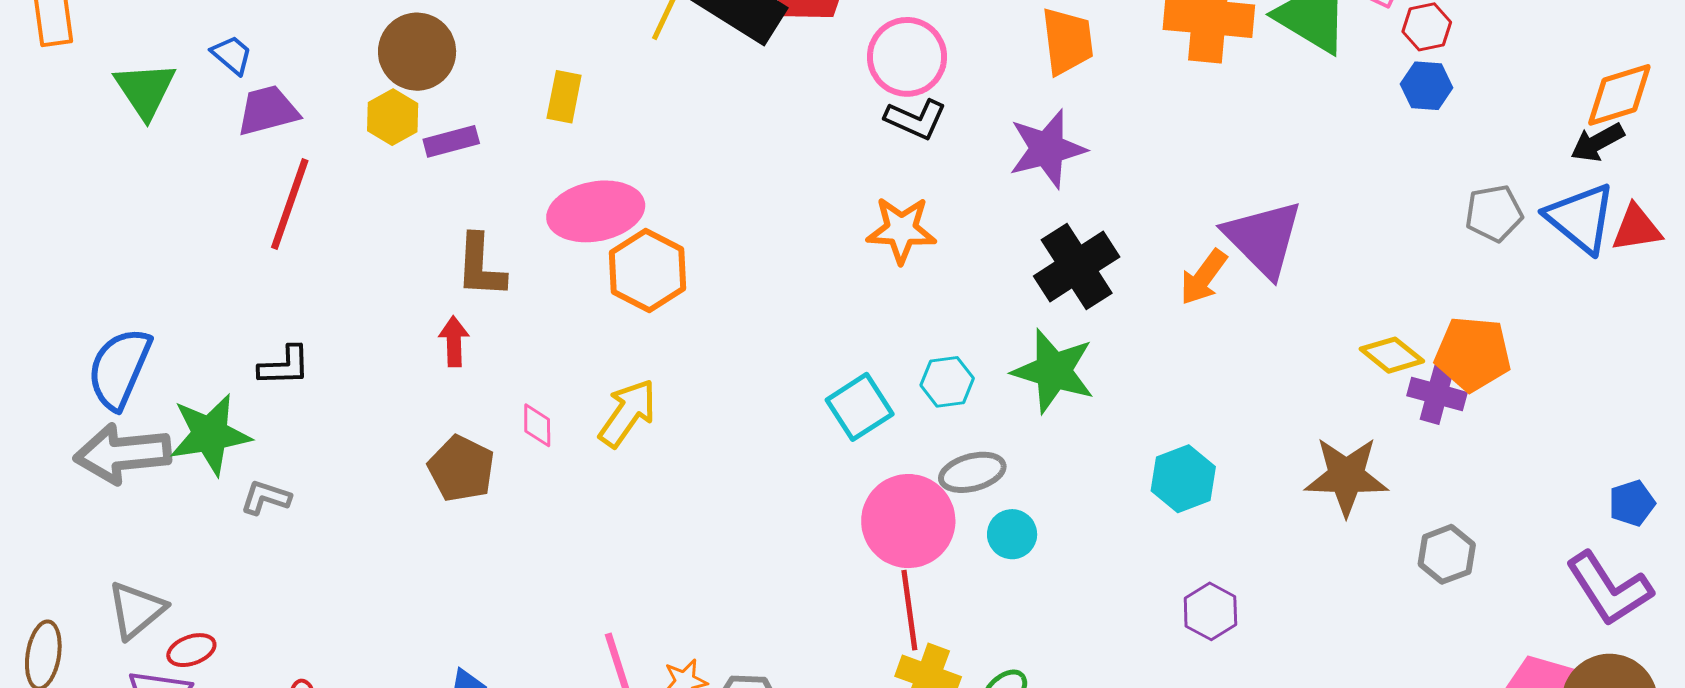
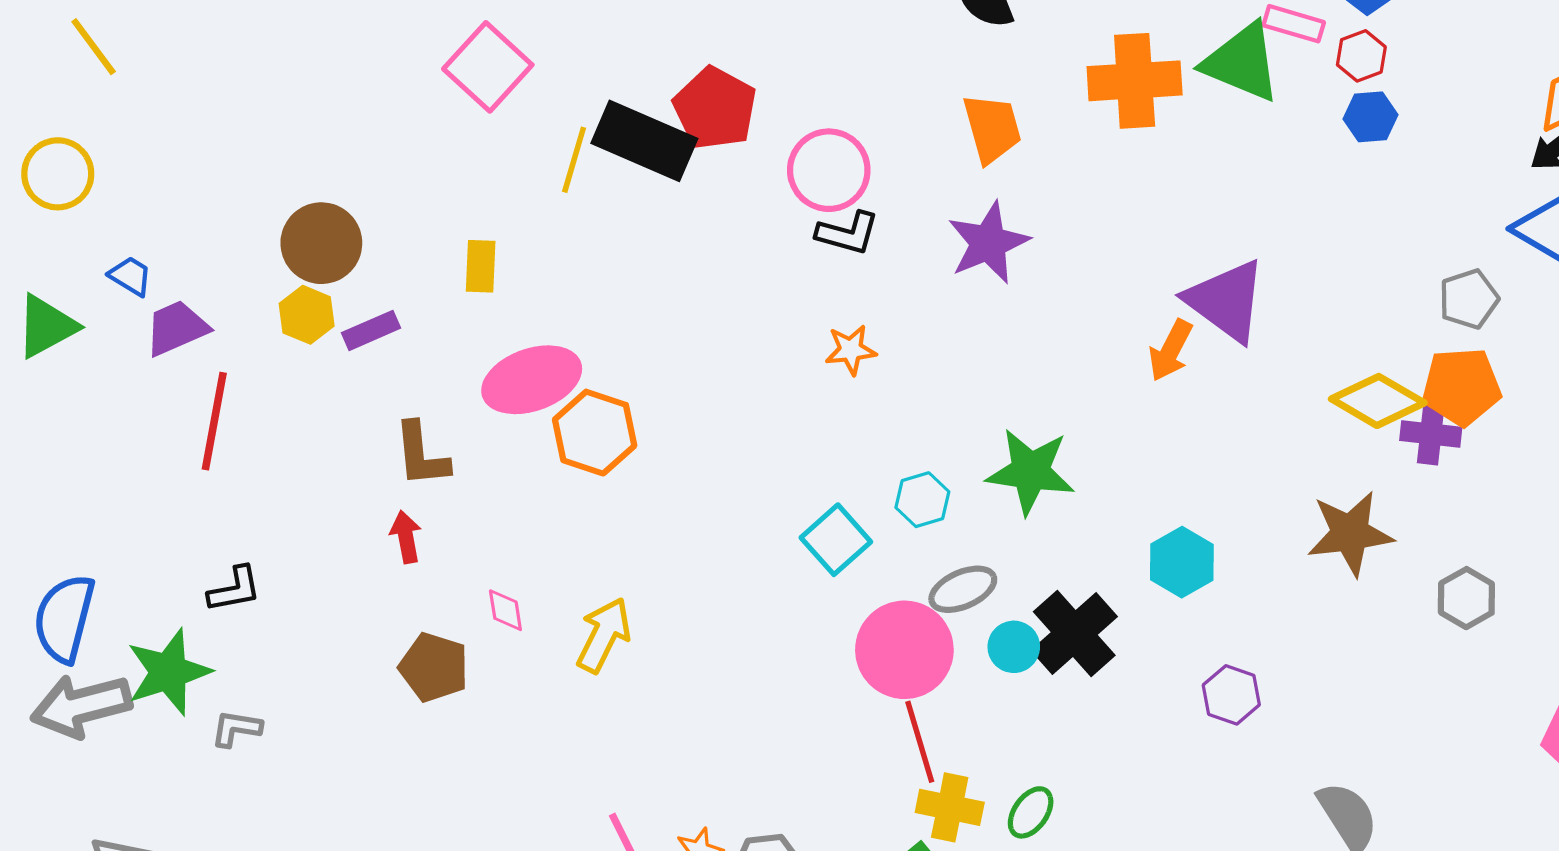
green triangle: (145, 90) -> (46, 326), turned 44
gray pentagon: (1494, 213) -> (1469, 299), moved
orange star: (901, 230) -> (851, 350), size x0.7
black cross: (1077, 266) -> (1074, 633), moved
yellow diamond: (1392, 355) -> (1378, 401), size x1.4
yellow arrow: (627, 413) -> (604, 635), moved

